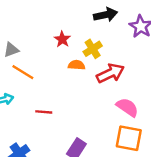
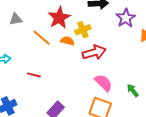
red star: (62, 39) -> (59, 18), size x1.6
orange line: (23, 72) -> (42, 38), moved

